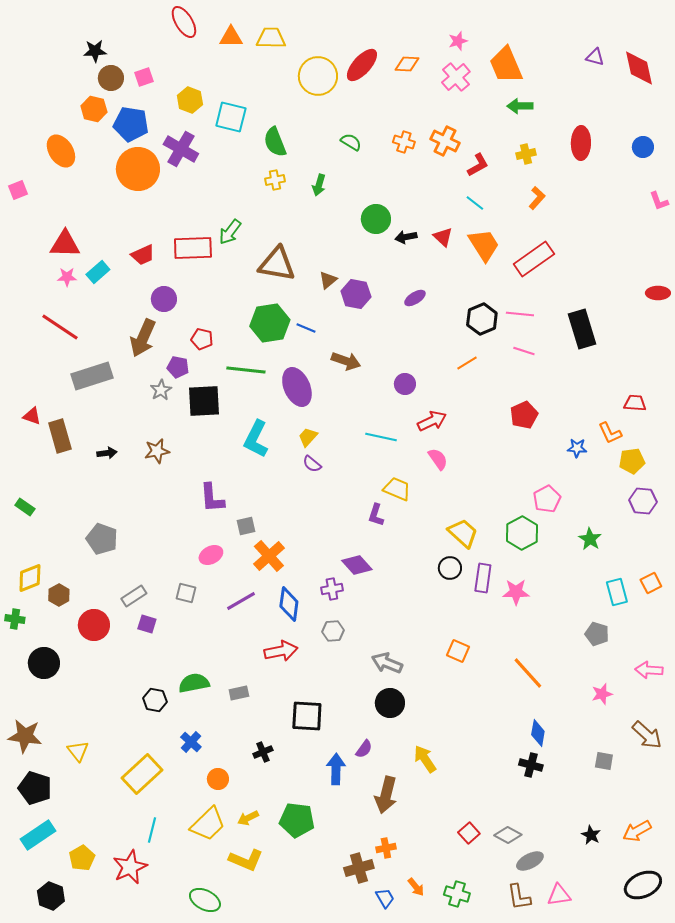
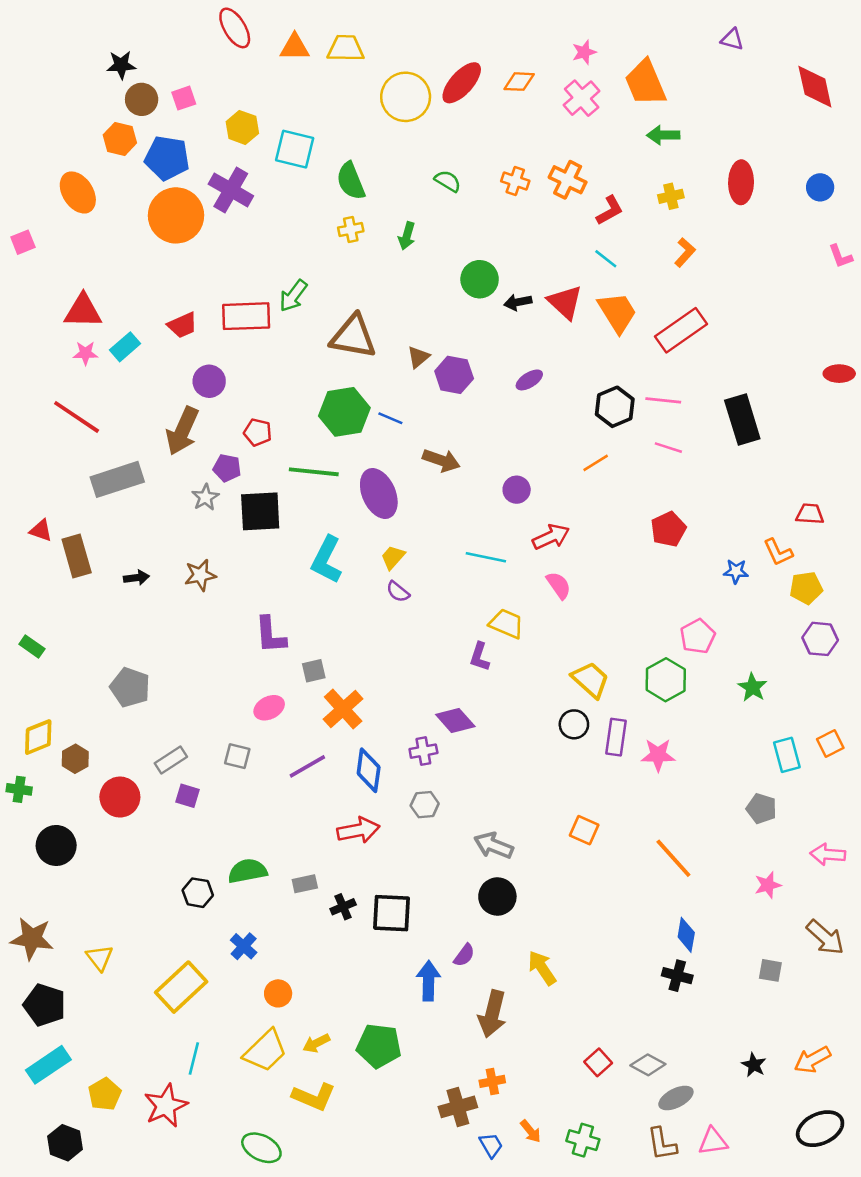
purple triangle: (595, 57) -> (732, 39), moved
red triangle: (443, 237) -> (565, 302), size x1.4
black cross: (263, 752) -> (343, 907), moved

